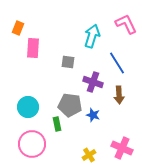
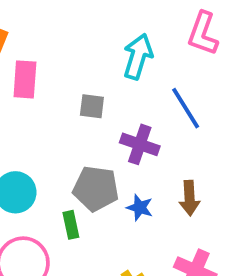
pink L-shape: (126, 24) -> (203, 34), turned -135
brown arrow: (119, 95) -> (189, 198), moved

